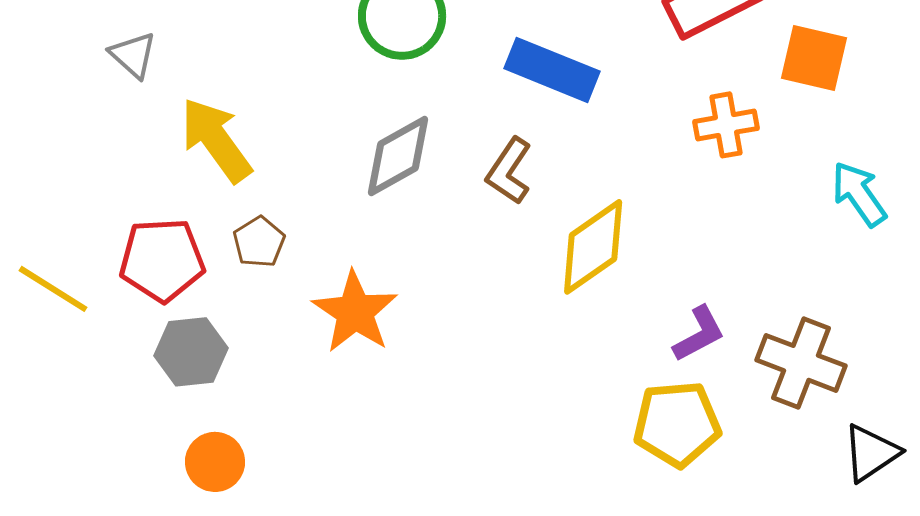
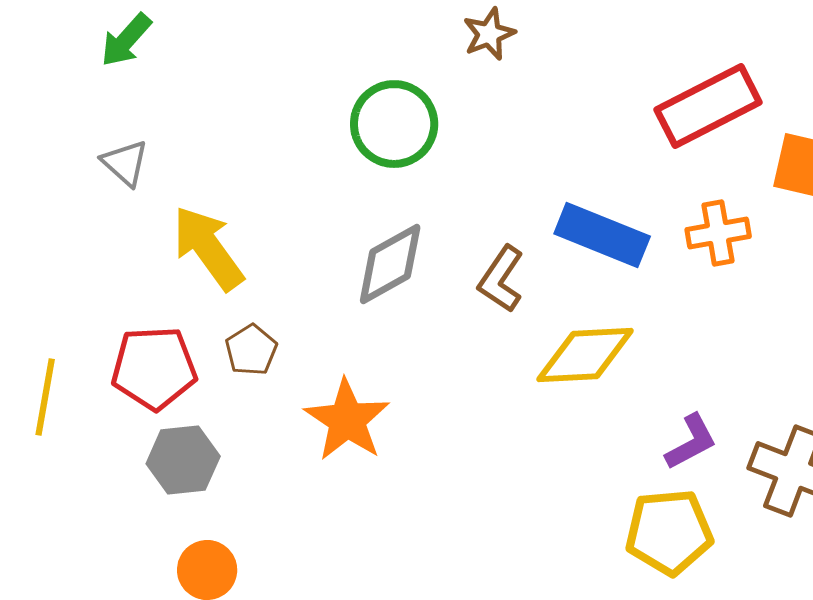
blue rectangle: (552, 70) -> (602, 235), moved
yellow diamond: (593, 247) -> (585, 355), turned 32
yellow line: (53, 289) -> (45, 397), turned 68

